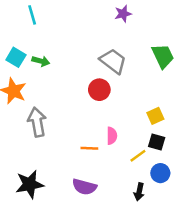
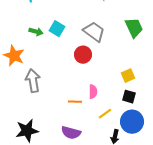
cyan square: (16, 57) -> (57, 29), moved
yellow line: (138, 156) -> (105, 114), moved
blue circle: (160, 173) -> (132, 122), size x1.5

